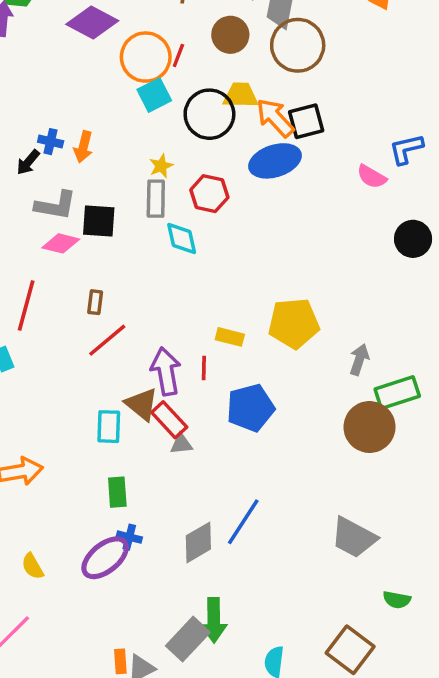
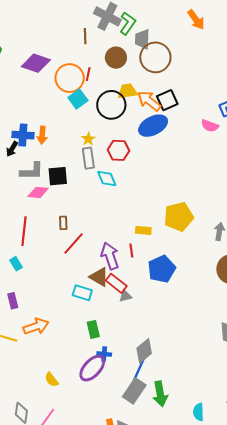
blue cross: (51, 142) -> (23, 135), size x1.5
cyan rectangle: (109, 427) -> (82, 293), turned -66
blue line: (243, 522) -> (138, 371), moved
gray rectangle: (188, 639) -> (134, 391), moved

